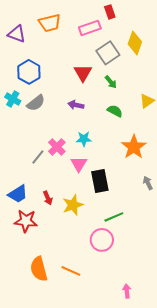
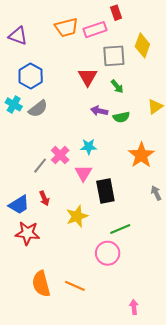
orange trapezoid: (50, 23) -> (66, 27), moved
gray square: (108, 53) -> (114, 56), turned 30
purple arrow: (76, 105) -> (99, 111), moved
green semicircle: (115, 111) -> (121, 117), turned 140
red arrow: (48, 198) -> (44, 198), moved

